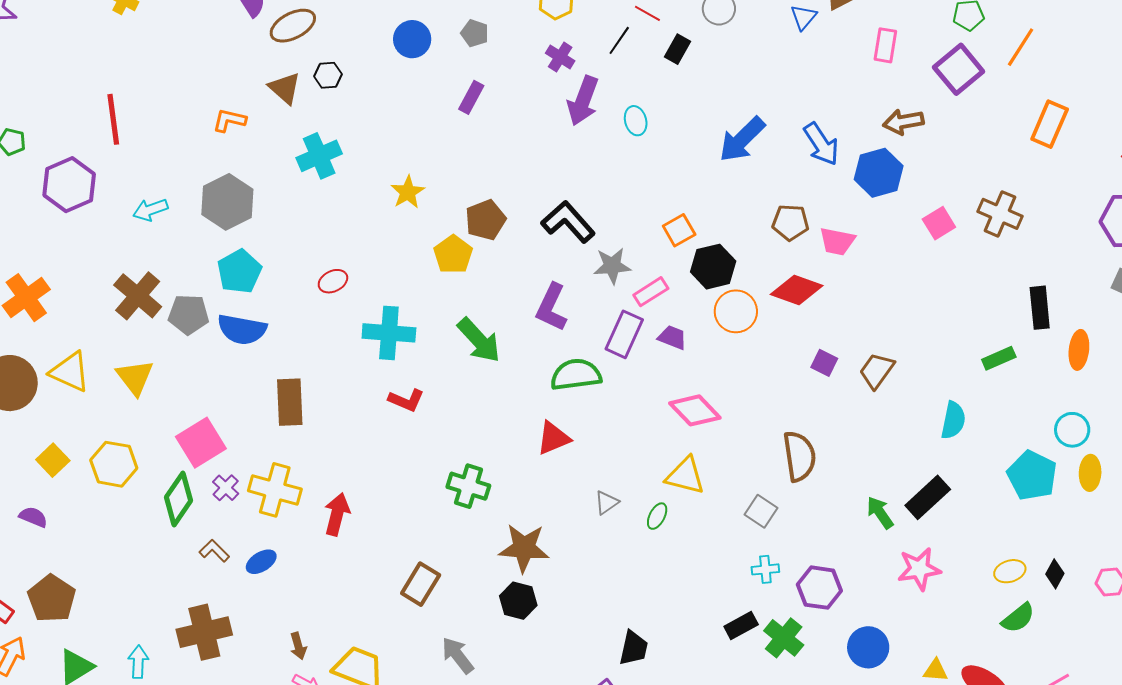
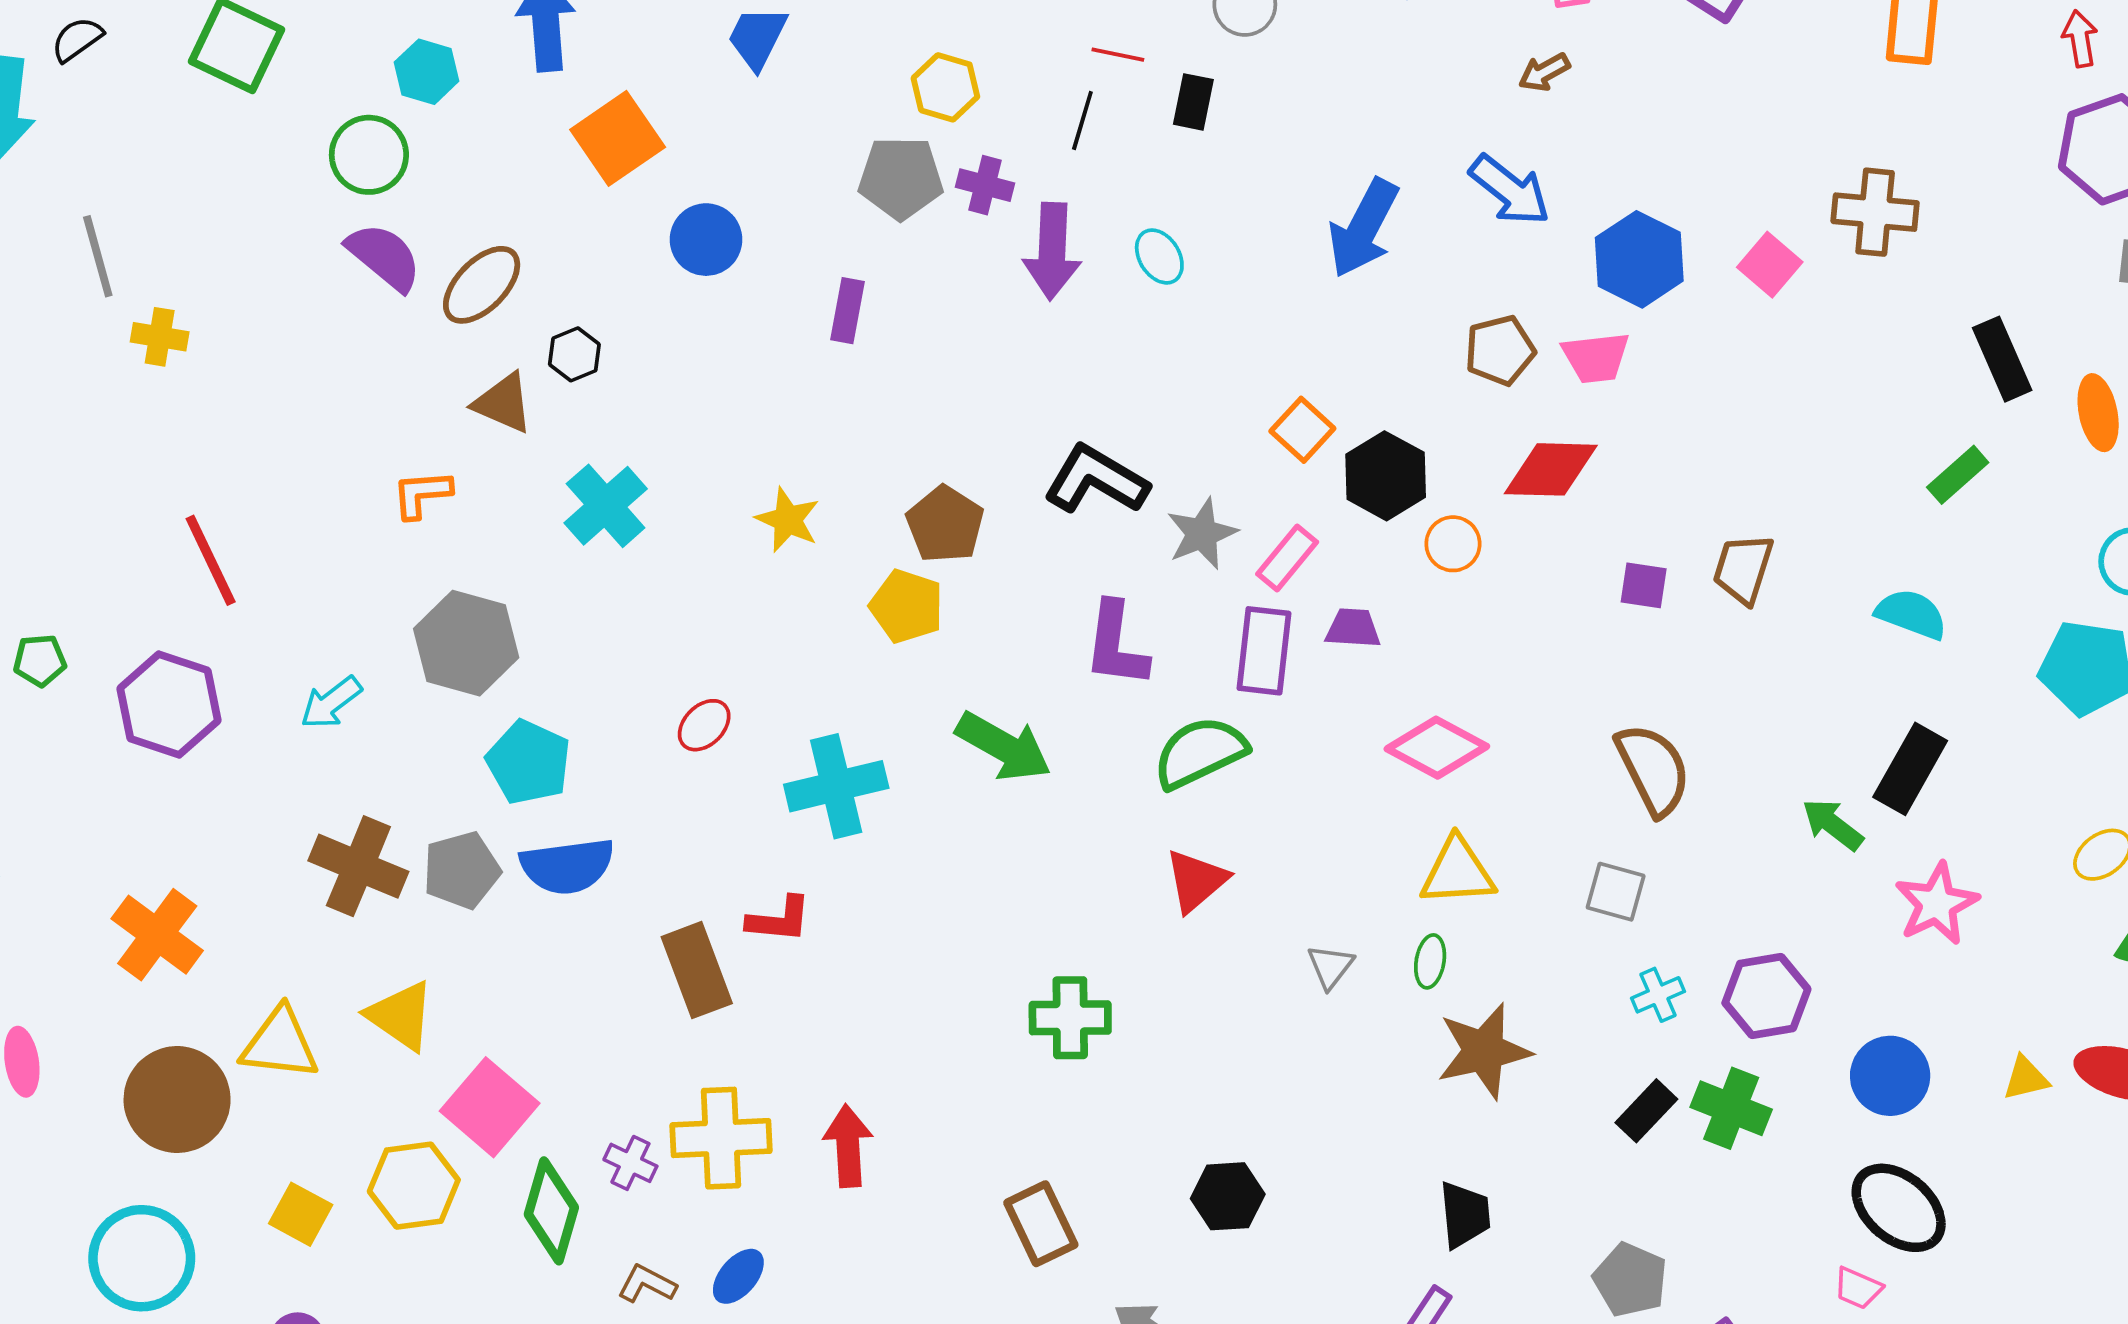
gray pentagon: (475, 33) -> (901, 178), moved, size x1.6
brown arrow: (903, 122) -> (1544, 72), moved, size x0.7
blue hexagon: (879, 173) -> (1639, 259), moved
orange circle: (736, 311) -> (1453, 544), size x0.7
red L-shape: (406, 400) -> (779, 920), moved
cyan semicircle: (953, 420) -> (1911, 614), turned -63
pink square: (201, 443) -> (490, 1107), moved
brown star: (524, 548) -> (1484, 1051), moved
brown rectangle: (421, 584) -> (1041, 1224), turned -39

